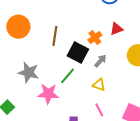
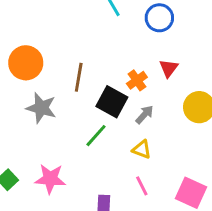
red triangle: (116, 29) -> (169, 68), turned -32
gray star: (29, 72) -> (41, 108), moved
pink star: (48, 94) -> (50, 179), moved

